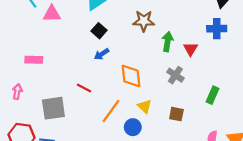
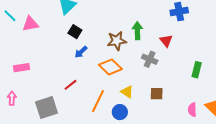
brown star: (144, 21) -> (117, 41), moved
red triangle: (191, 49) -> (166, 41), moved
orange diamond: (131, 76) -> (110, 67), turned -30
red line: (84, 88) -> (70, 85), turned -56
green rectangle: (213, 95) -> (197, 70), moved

